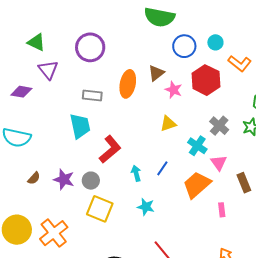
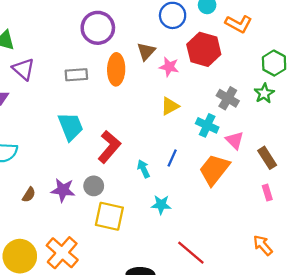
purple circle: (90, 47) -> (98, 28), moved
gray rectangle: (92, 96) -> (76, 75), moved
pink rectangle: (222, 210) -> (267, 193), moved

